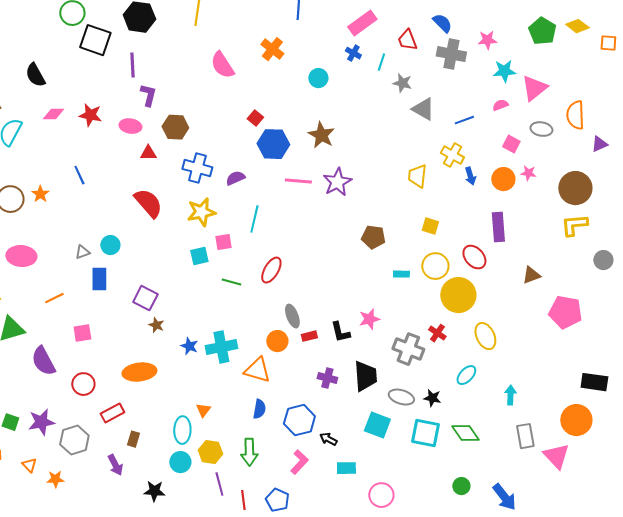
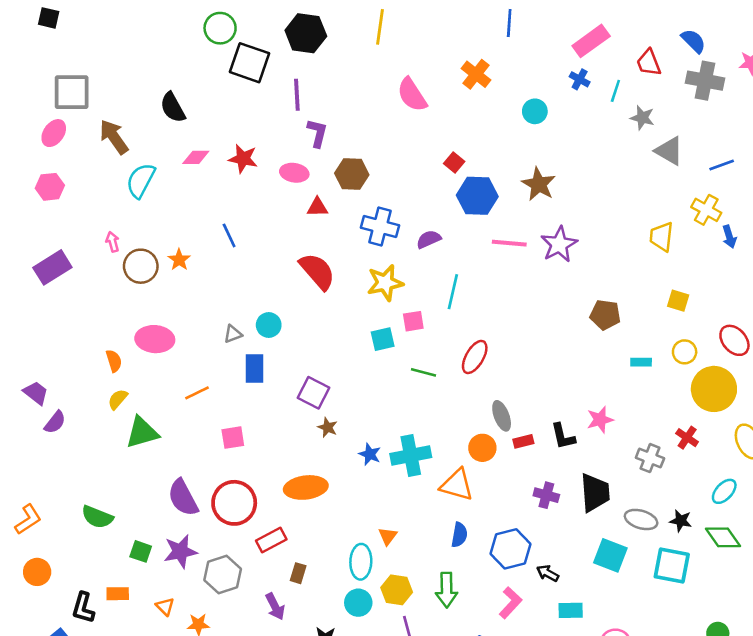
yellow circle: (435, 266) -> (685, 352), size x0.7
gray cross: (408, 349) -> (650, 458), size x0.7
purple semicircle: (43, 361) -> (183, 498), moved
red circle: (83, 384) -> (234, 503), size x1.5
green diamond: (465, 433) -> (723, 537), moved

